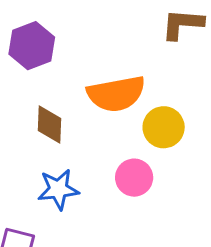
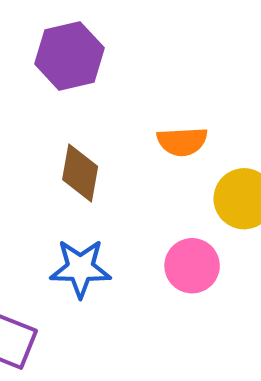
orange semicircle: (116, 94) -> (182, 141), size x0.6

